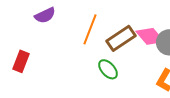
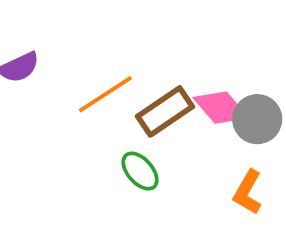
orange line: (90, 29) -> (105, 94), turned 36

